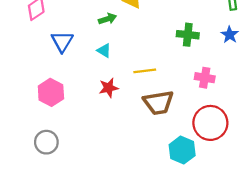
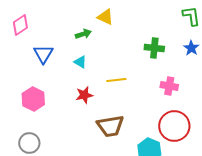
brown trapezoid: (158, 103) -> (110, 126), moved

